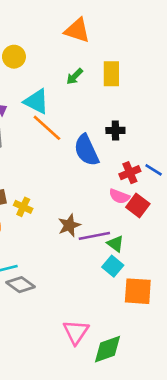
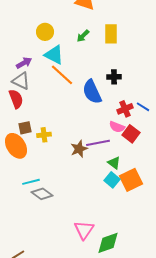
yellow circle: (14, 57) -> (45, 32), moved
yellow cross: (23, 207) -> (44, 135), turned -32
purple line: (94, 236) -> (98, 143), moved
orange square: (138, 291) -> (131, 180), moved, turned -30

